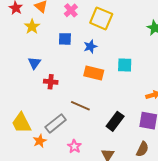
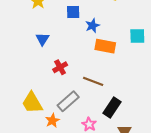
blue star: (90, 47) -> (93, 26), moved
red cross: (51, 82) -> (60, 67), moved, turned -32
black rectangle: (115, 121) -> (112, 107), moved

